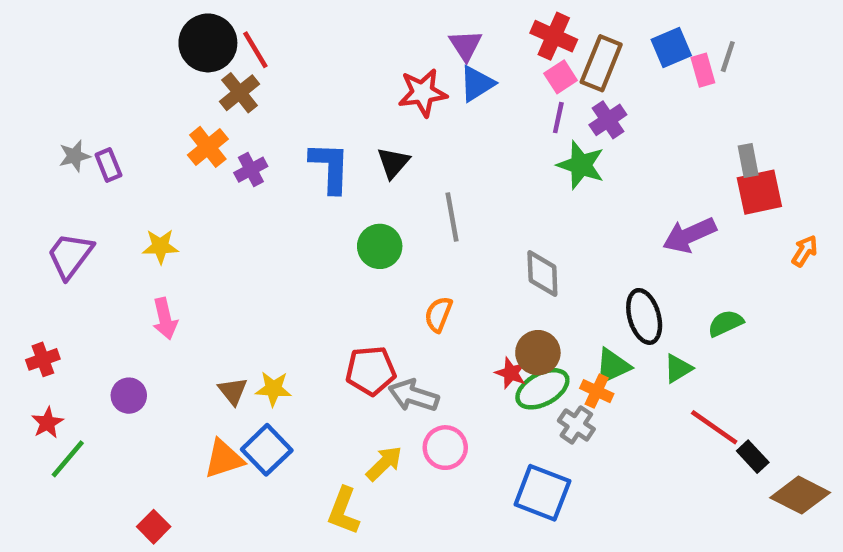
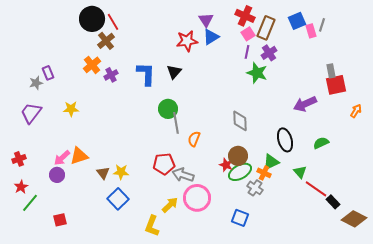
gray star: (75, 156) -> (36, 83), moved
gray line: (452, 217) -> (176, 123), moved
pink arrow: (165, 319) -> (62, 158), moved, turned 60
green triangle: (678, 368) -> (300, 172), moved, turned -40
pink circle: (445, 448) -> (197, 198), size x1.4
orange triangle: (224, 459) -> (79, 156), moved
blue square: (542, 493) -> (240, 218), size x0.7
red square: (154, 527) -> (60, 220), moved, turned 32

